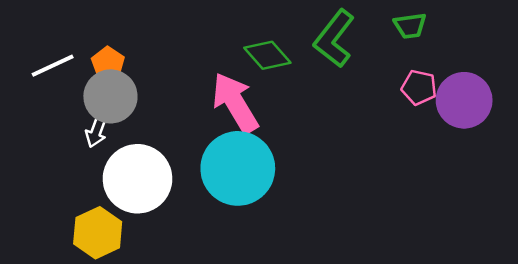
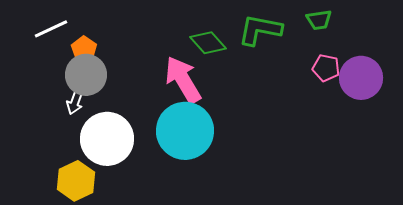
green L-shape: (334, 39) -> (260, 30), turned 63
white line: (53, 66) -> (51, 29), moved

